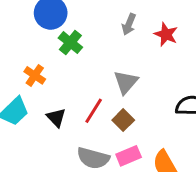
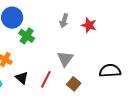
black triangle: (56, 117) -> (22, 78), moved
brown square: (123, 120) -> (74, 84), moved

